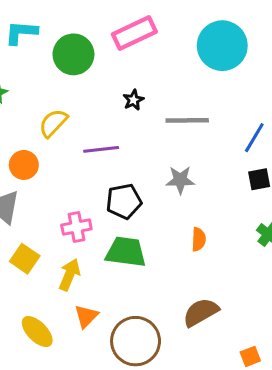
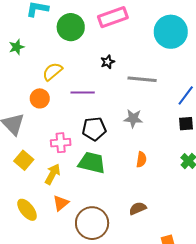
orange circle: (24, 165) -> (40, 98), moved
brown semicircle: (201, 312) -> (138, 208), size x0.7

